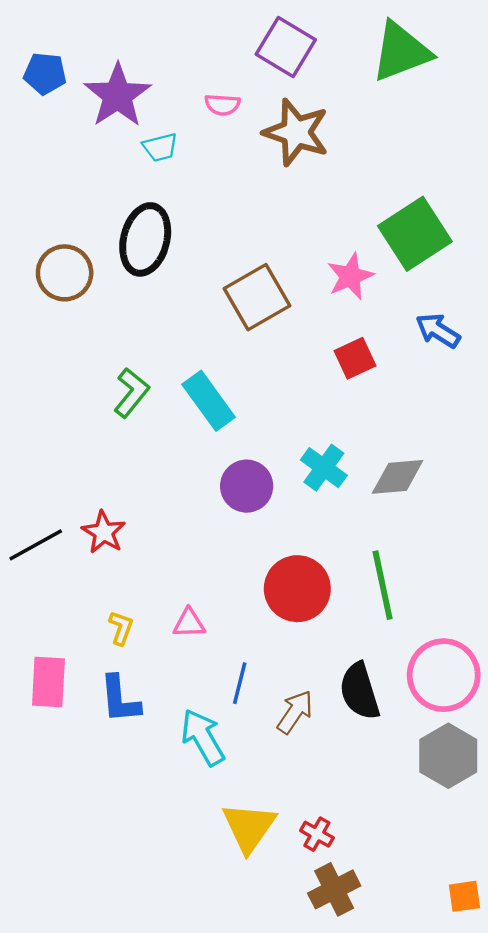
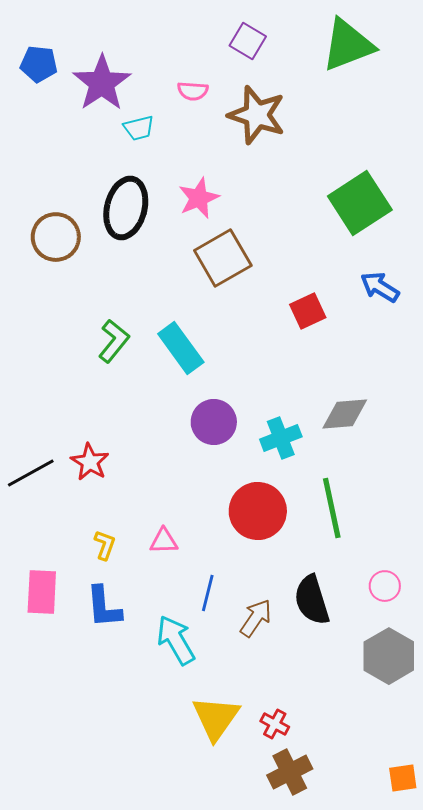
purple square: (286, 47) -> (248, 41), size x0.7
pink star: (350, 276) -> (199, 198), moved
cyan cross: (324, 468) -> (281, 438), moved, turned 33
pink circle: (444, 675) -> (385, 586), size x0.5

